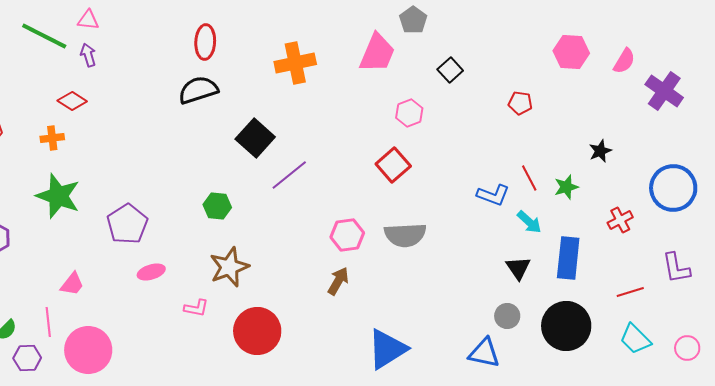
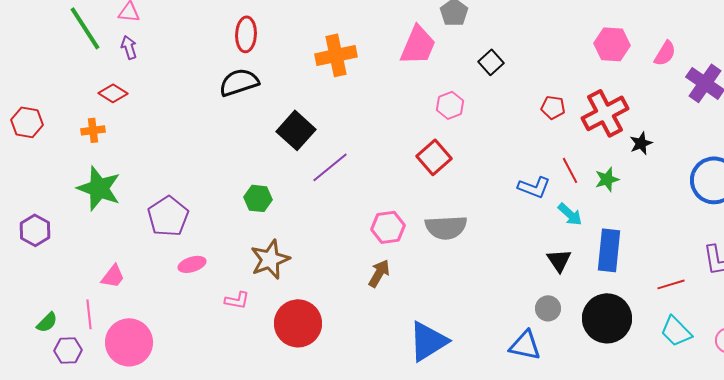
green line: (44, 36) -> (85, 28), turned 30
red pentagon: (520, 103) -> (553, 107), moved
red cross: (620, 220) -> (605, 113), moved, size x1.8

